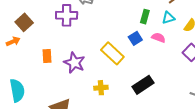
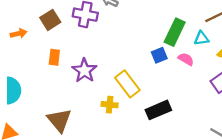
green rectangle: (145, 17) -> (175, 32), size x1.6
brown square: (24, 22) -> (50, 20), moved
yellow rectangle: (112, 53) -> (127, 84), moved

